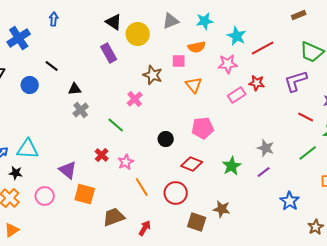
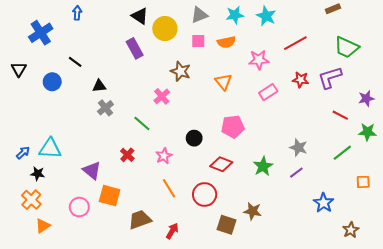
cyan star: (237, 36) -> (266, 16), moved
pink square: (179, 61) -> (198, 41), moved
red star: (257, 83) -> (301, 80), moved
pink star: (126, 162) -> (164, 156), moved
pink circle: (45, 196) -> (79, 207), moved
orange triangle: (12, 230) -> (43, 226), moved

